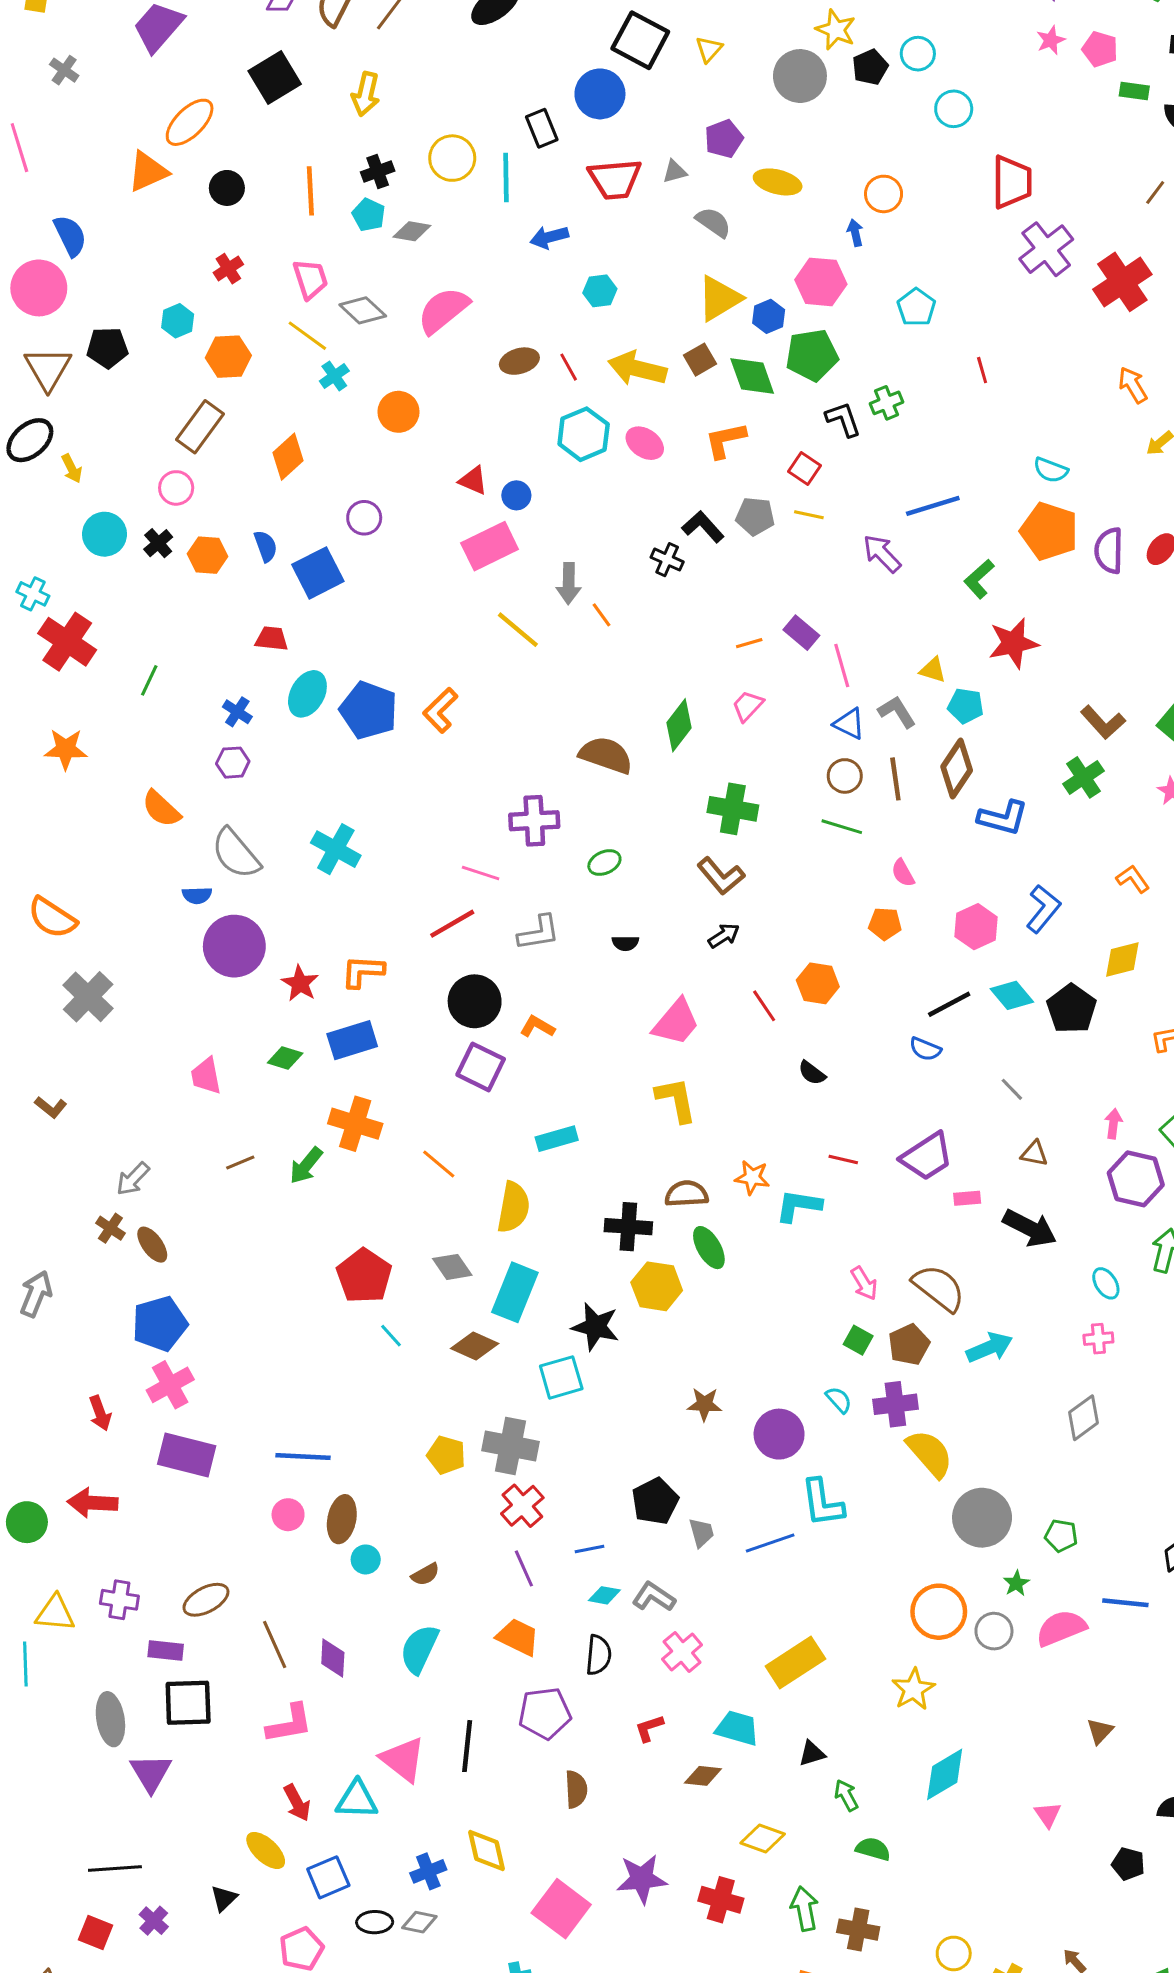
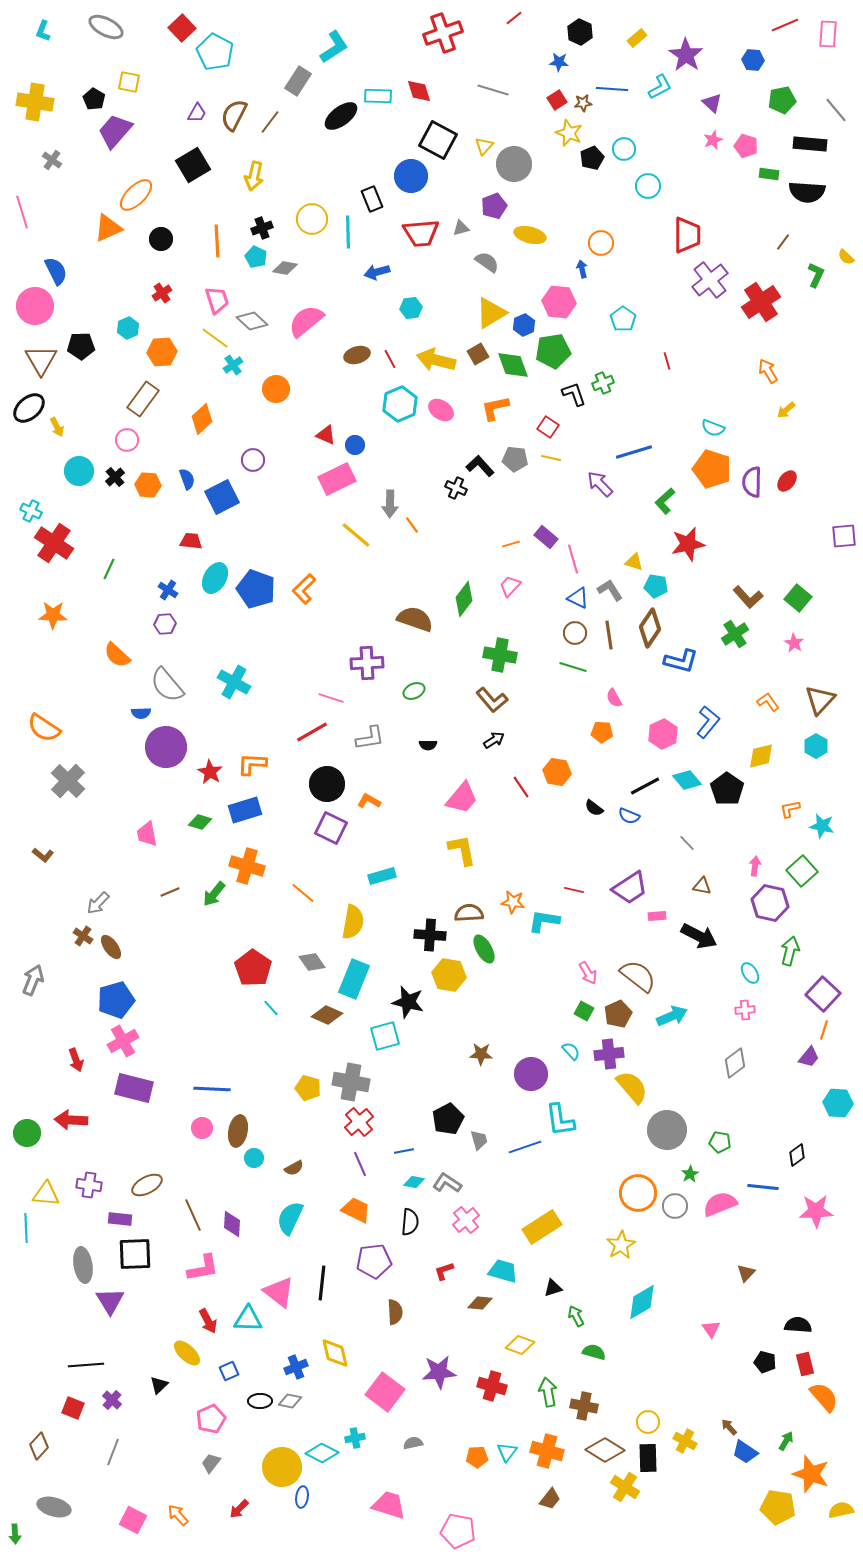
gray circle: (800, 76) -> (514, 164), moved
black semicircle: (812, 1073) -> (594, 808), moved
blue square: (328, 1877) -> (229, 1371), size x0.7

